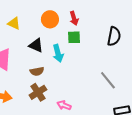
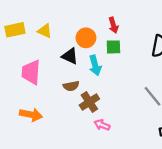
orange circle: (50, 19) -> (86, 38), moved
brown cross: (38, 92) -> (89, 102), moved

